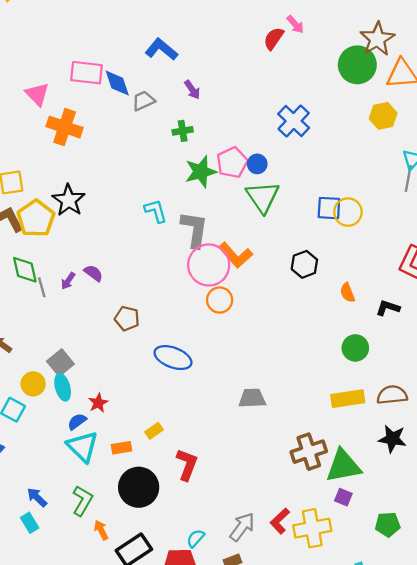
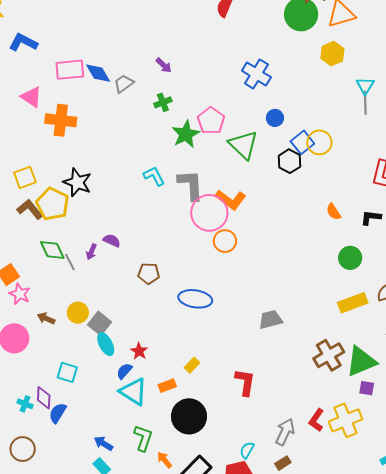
blue L-shape: (161, 49) -> (23, 42), moved
blue circle: (257, 164) -> (275, 118), moved
blue square: (329, 208) -> (302, 142), turned -30
black hexagon: (304, 264) -> (289, 161), moved
yellow circle: (33, 384) -> (78, 313), moved
red L-shape: (187, 465) -> (245, 382), moved

